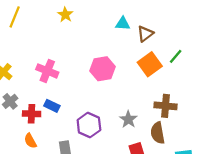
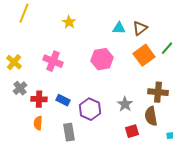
yellow star: (65, 15) -> (69, 22), moved
cyan triangle: (123, 24) -> (119, 28), moved
blue rectangle: (52, 106) -> (63, 100), moved
orange semicircle: (30, 141) -> (38, 123), turned 32

